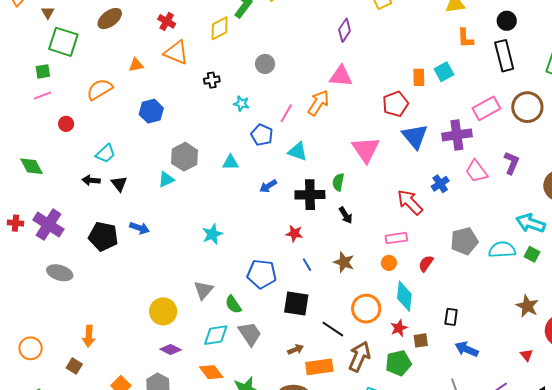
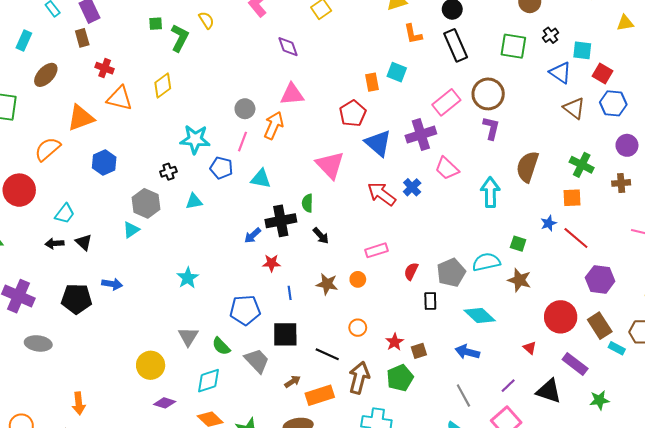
yellow diamond: (220, 28) -> (163, 85), moved
purple diamond: (345, 30) -> (288, 47), turned -45
gray circle: (265, 64) -> (245, 109), moved
orange triangle: (136, 65) -> (81, 118), size x1.8
cyan square: (444, 72) -> (397, 72), turned -30
black cross: (212, 80) -> (168, 172), moved
cyan star: (241, 104) -> (195, 139), size x1.8
red circle: (66, 124) -> (19, 190), size x2.0
purple L-shape: (512, 163) -> (491, 128), moved
blue arrow: (268, 186) -> (253, 236), moved
red arrow: (410, 202) -> (382, 194), moved
cyan arrow: (531, 223) -> (490, 192), moved, turned 80
gray pentagon: (464, 241) -> (451, 273), moved
cyan semicircle: (502, 250) -> (486, 262), moved
orange circle: (389, 263) -> (358, 279), moved
blue line: (307, 265) -> (290, 293), turned 32
cyan diamond: (404, 296) -> (480, 315), moved, turned -44
brown star: (527, 306) -> (519, 280), moved
orange circle: (366, 309) -> (358, 328), size x0.6
black rectangle: (451, 317) -> (430, 301), moved
gray trapezoid: (250, 334) -> (257, 361), moved

